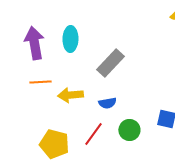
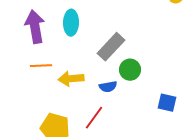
green circle: (129, 130) -> (130, 70), moved

